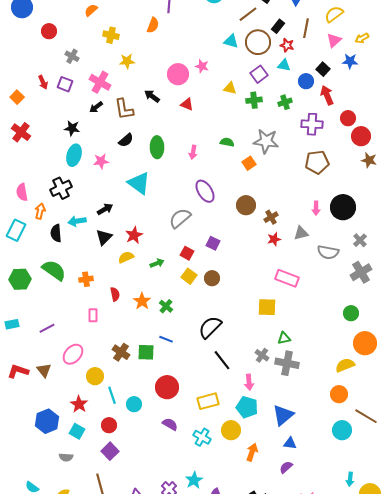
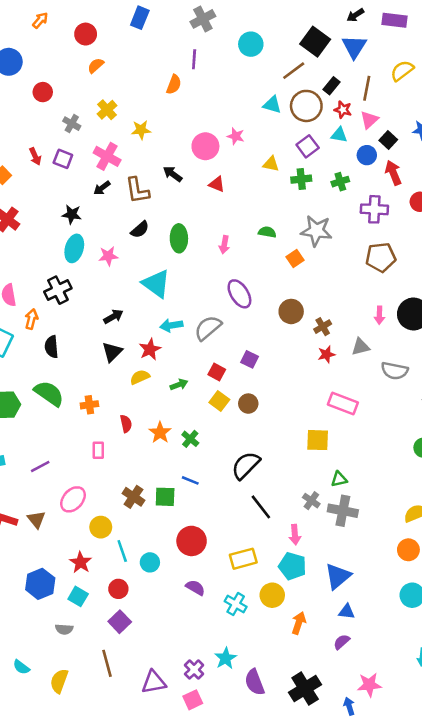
yellow cross: (111, 35) -> (107, 110), moved, turned 35
pink triangle: (334, 40) -> (369, 120), moved
cyan arrow: (77, 221) -> (171, 325), moved

